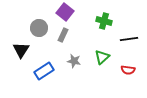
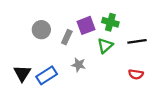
purple square: (65, 12) -> (86, 25), moved, turned 30
black triangle: (21, 50) -> (22, 73), moved
green triangle: (102, 57) -> (105, 46), moved

